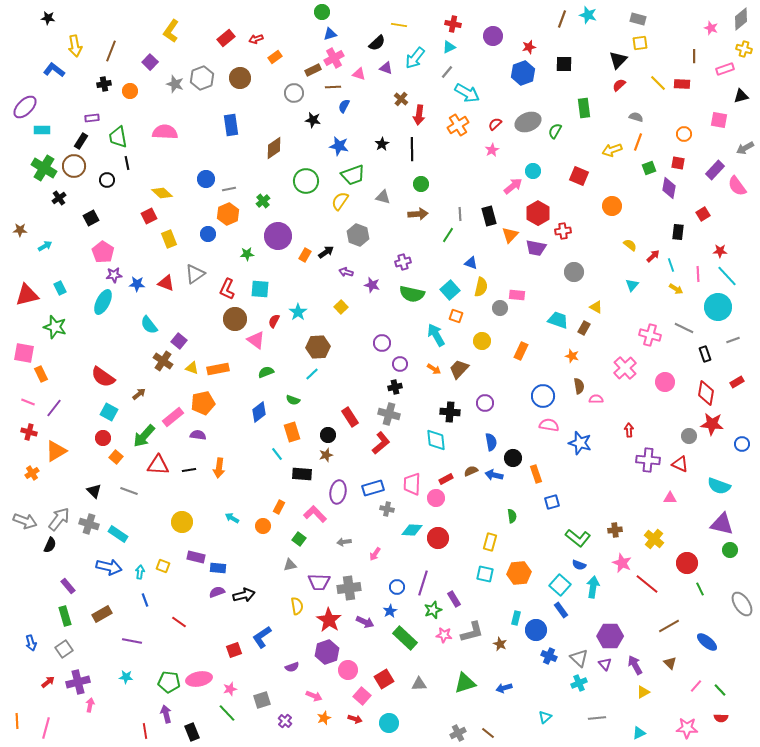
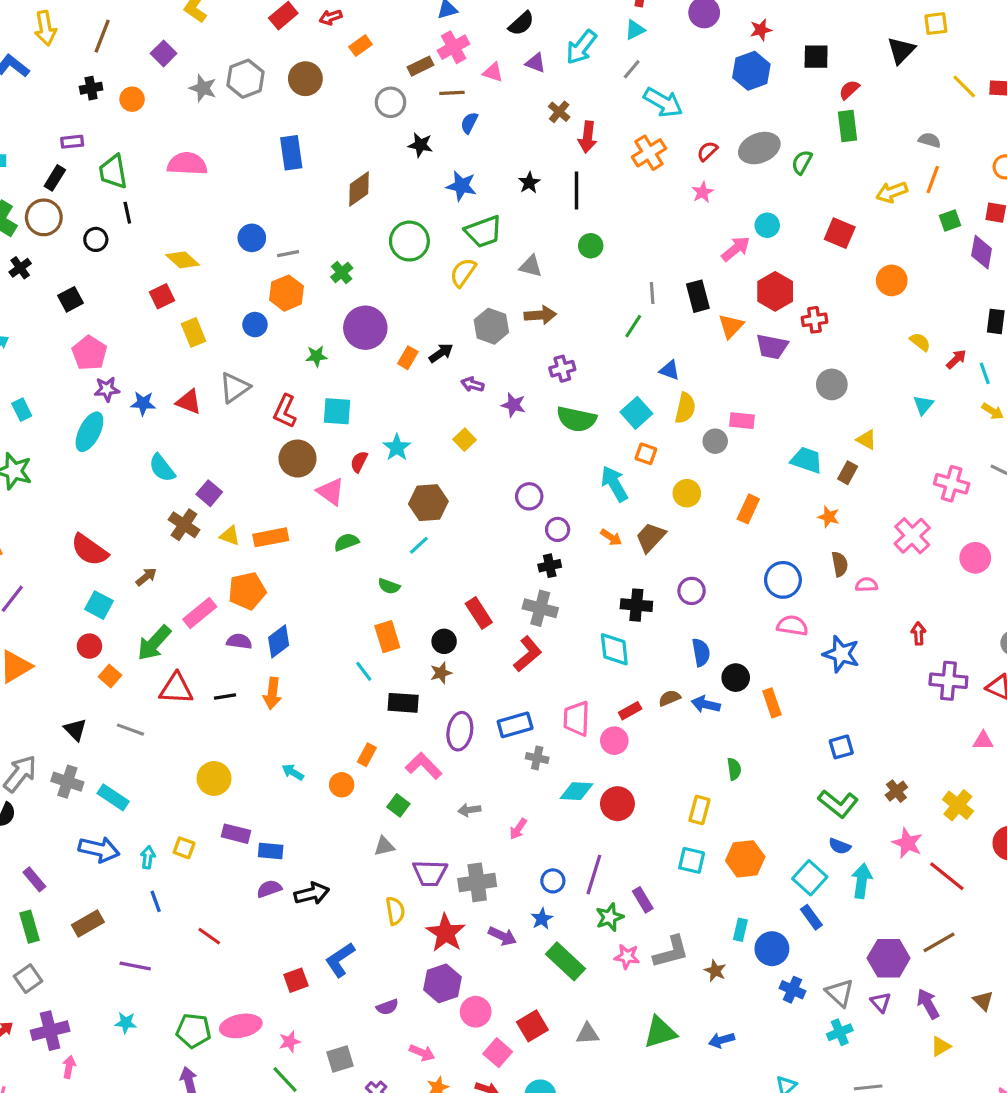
red semicircle: (619, 85) -> (849, 90), moved
brown arrow: (418, 214) -> (540, 315), moved
blue diamond: (259, 412) -> (279, 641), moved
blue square: (552, 502) -> (841, 747), moved
brown cross: (615, 530) -> (896, 791), turned -32
brown line: (669, 626) -> (939, 942), moved

